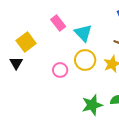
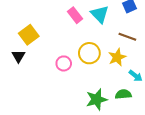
pink rectangle: (58, 23) -> (75, 15), moved
cyan triangle: (83, 33) -> (100, 14), moved

